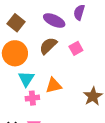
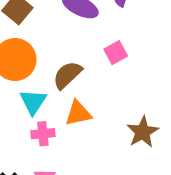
brown semicircle: (48, 46) -> (67, 75), moved

